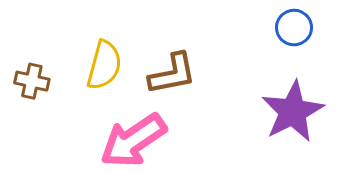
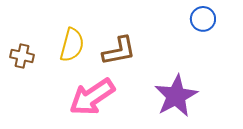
purple star: (293, 112) -> (176, 96), moved

